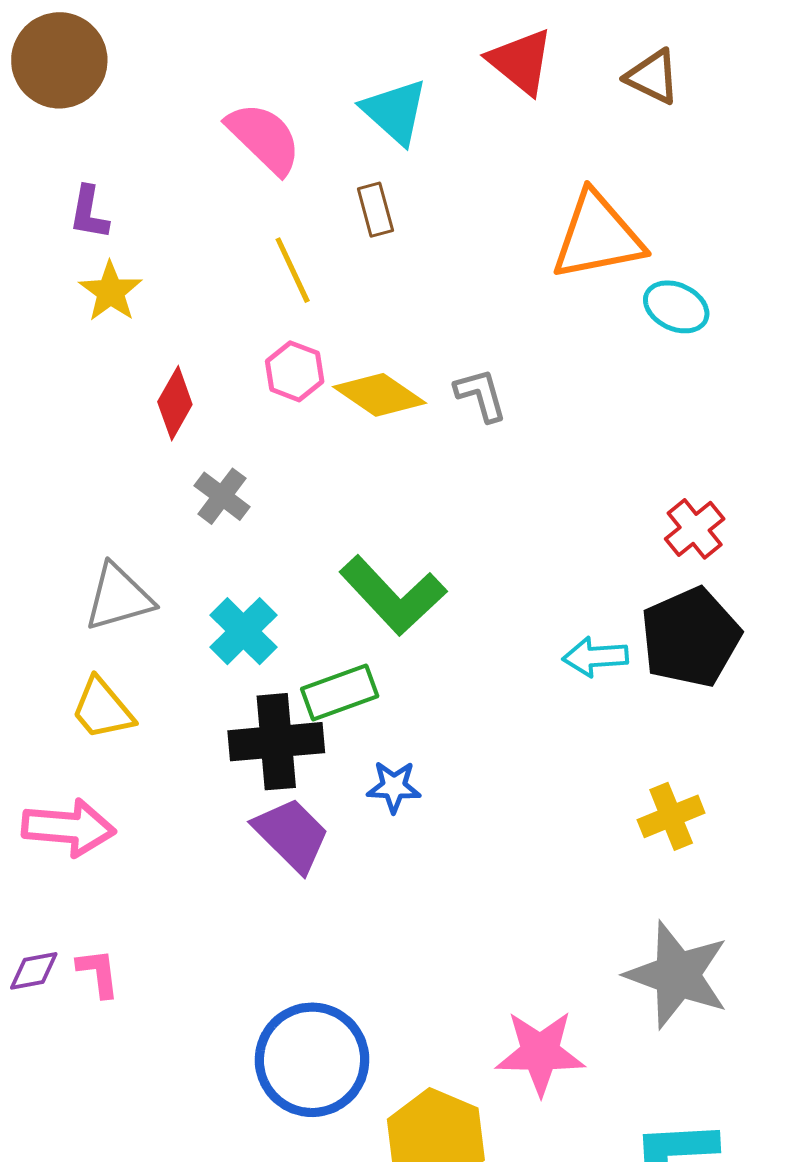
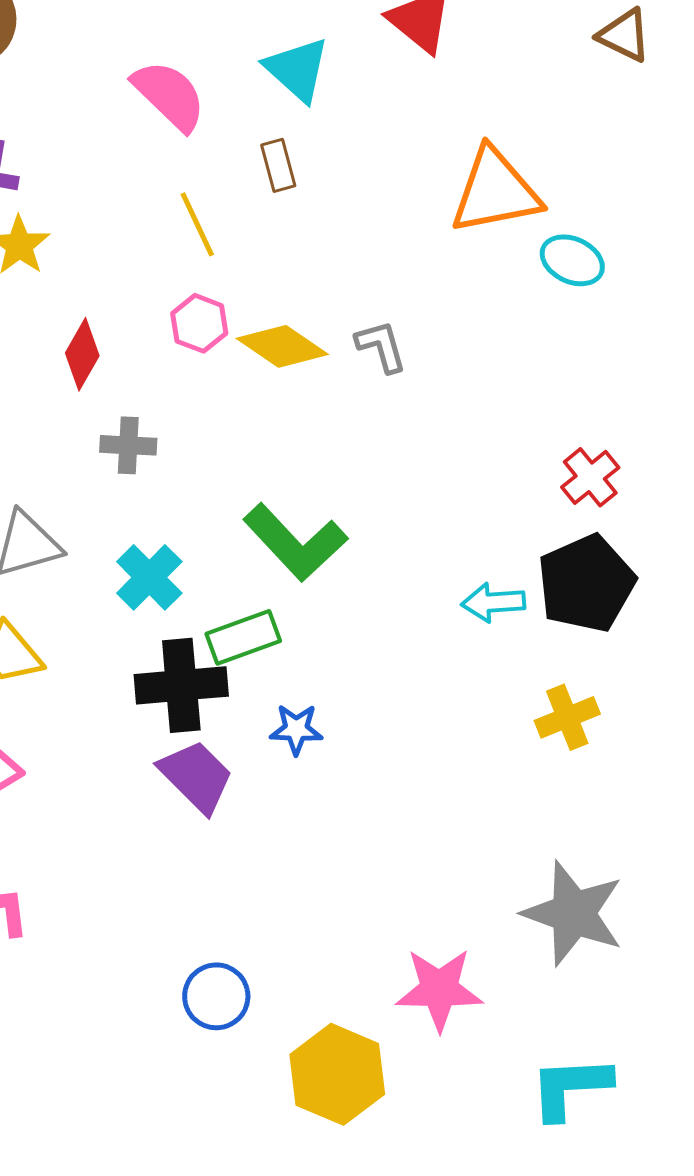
brown triangle: (653, 77) -> (624, 35), moved
gray cross: (222, 496) -> (128, 445), turned -34
yellow cross: (671, 816) -> (567, 717), moved
blue circle: (312, 1060) -> (216, 996), size x0.6

